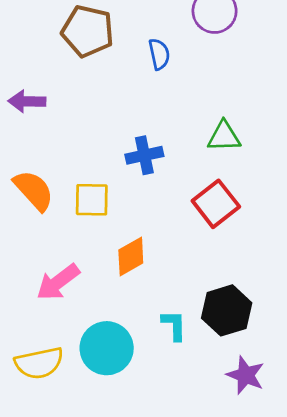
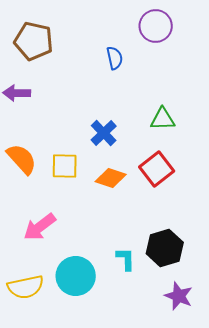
brown pentagon: (88, 31) -> (34, 41), moved
blue cross: (144, 155) -> (104, 133), turned -32
orange diamond: (131, 256) -> (111, 178), moved, turned 48

